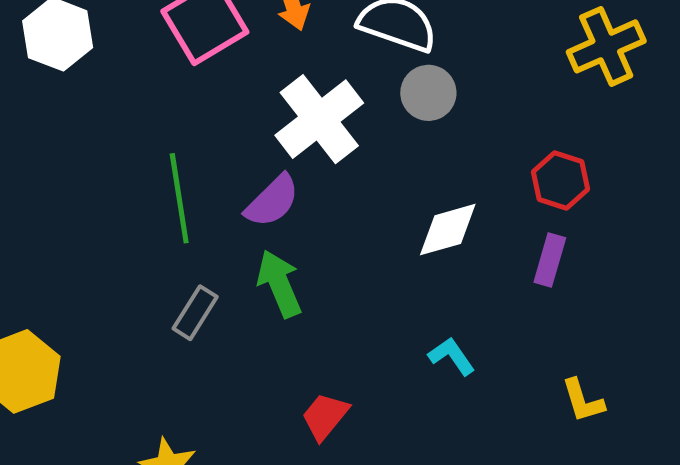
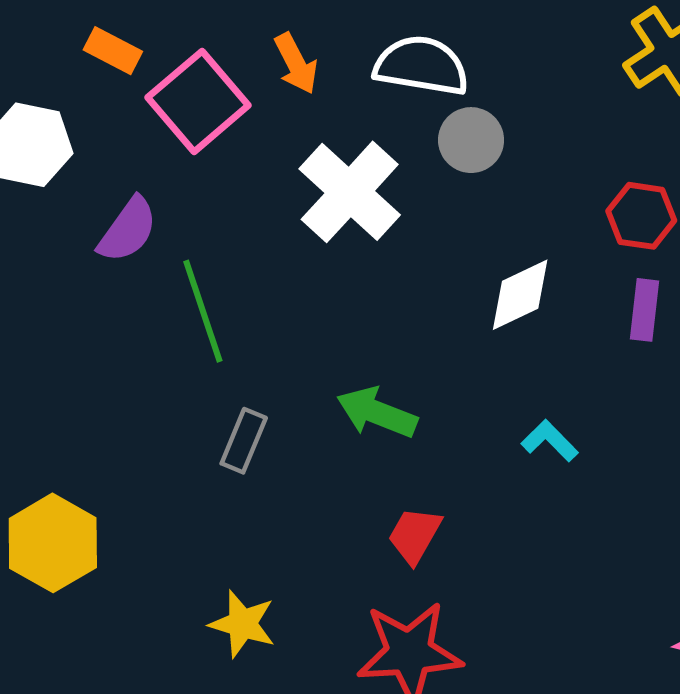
purple semicircle: (272, 201) -> (128, 230), moved
green arrow: (279, 284) -> (377, 413), moved, turned -36

